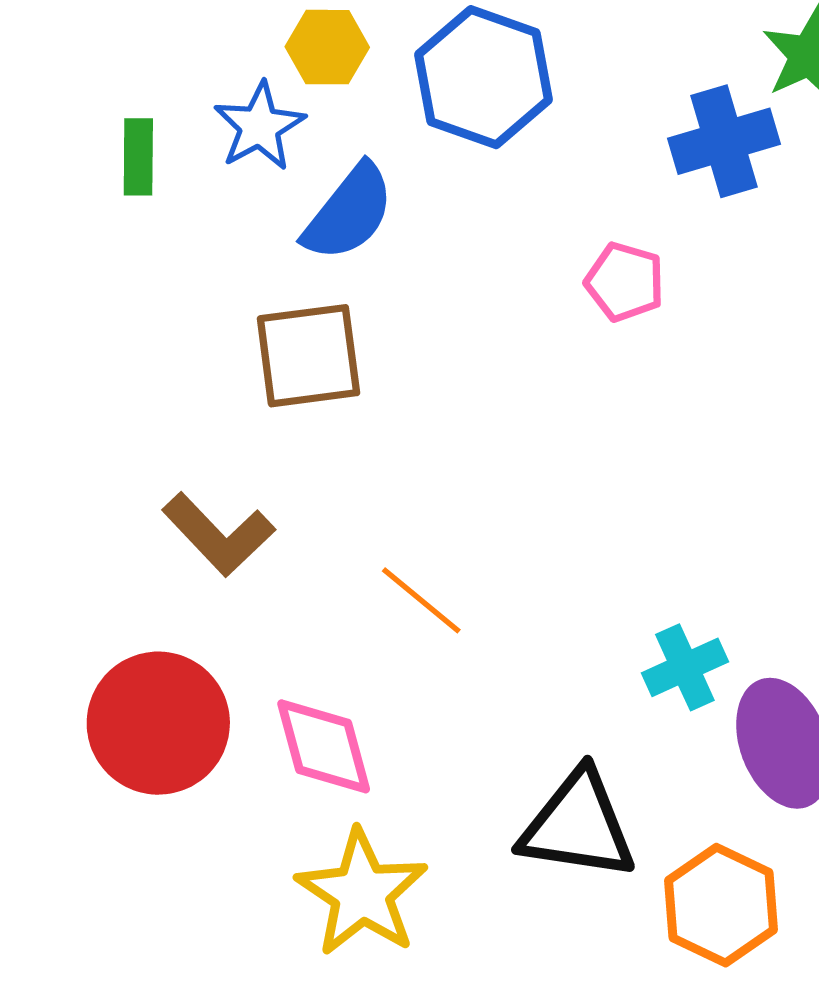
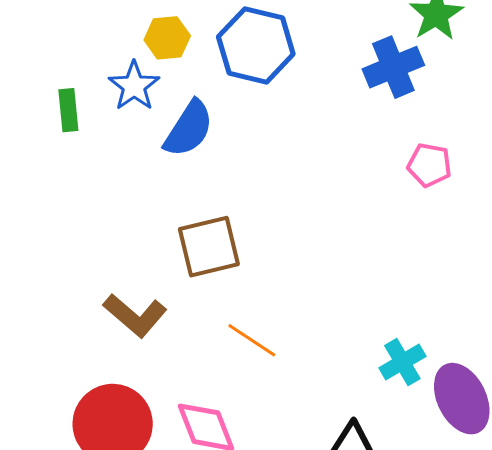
pink pentagon: (625, 282) -> (429, 165), moved
brown square: (308, 356) -> (209, 247), moved

